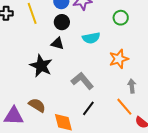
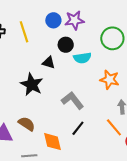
green circle: (121, 18) -> (112, 38), size x1.5
black circle: (62, 22) -> (66, 45), moved
orange star: (119, 59) -> (109, 80), turned 30

